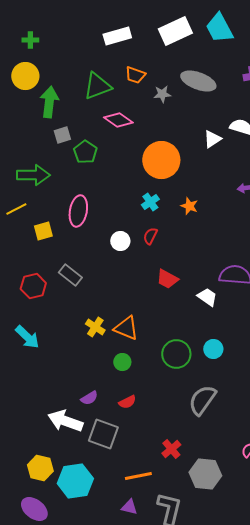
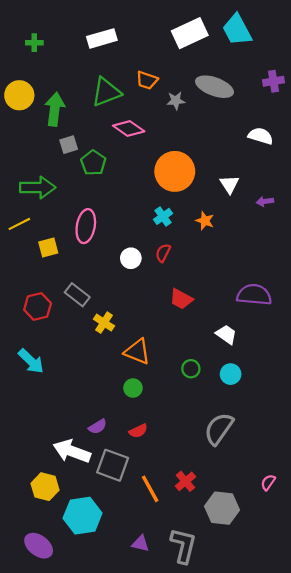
white rectangle: (117, 36) -> (102, 38), moved
yellow circle: (25, 76) -> (19, 95), moved
white triangle: (212, 139) -> (229, 184), moved, turned -30
white trapezoid: (207, 297) -> (226, 334), moved
yellow cross: (95, 327) -> (104, 323), moved
green circle: (176, 354) -> (191, 369), moved, size x0.6
yellow hexagon: (40, 468) -> (45, 487), moved
orange line: (138, 476) -> (150, 489), moved, turned 72

